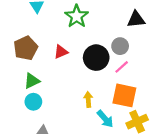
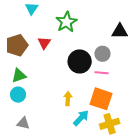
red triangle: (61, 52) -> (44, 43), moved, turned -40
pink line: (122, 67) -> (102, 73), turned 40
cyan arrow: (105, 119) -> (81, 118), turned -102

